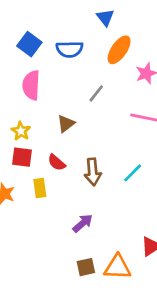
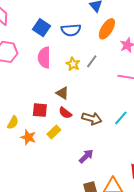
brown triangle: (66, 124) -> (62, 93), moved, turned -48
yellow star: (21, 131) -> (73, 64), moved
brown arrow: (93, 172) -> (92, 119), turned -66
yellow rectangle: (40, 188) -> (54, 132), turned 56

